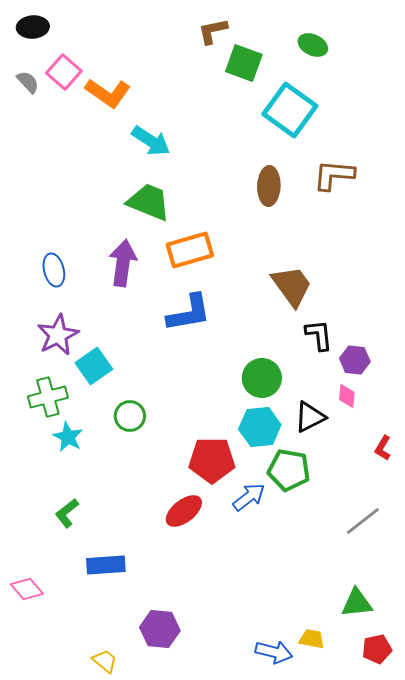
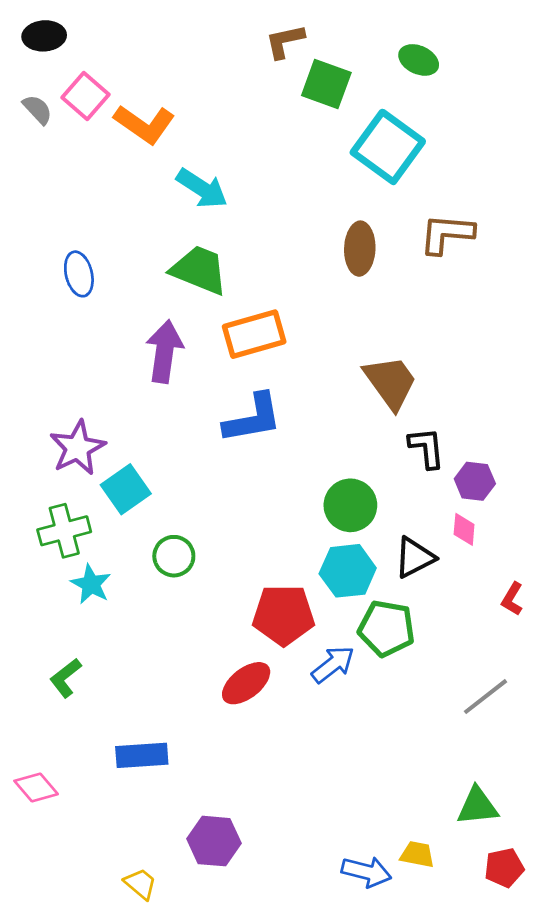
blue ellipse: (54, 270) -> (79, 274), moved
green L-shape: (67, 513) -> (66, 678), moved

